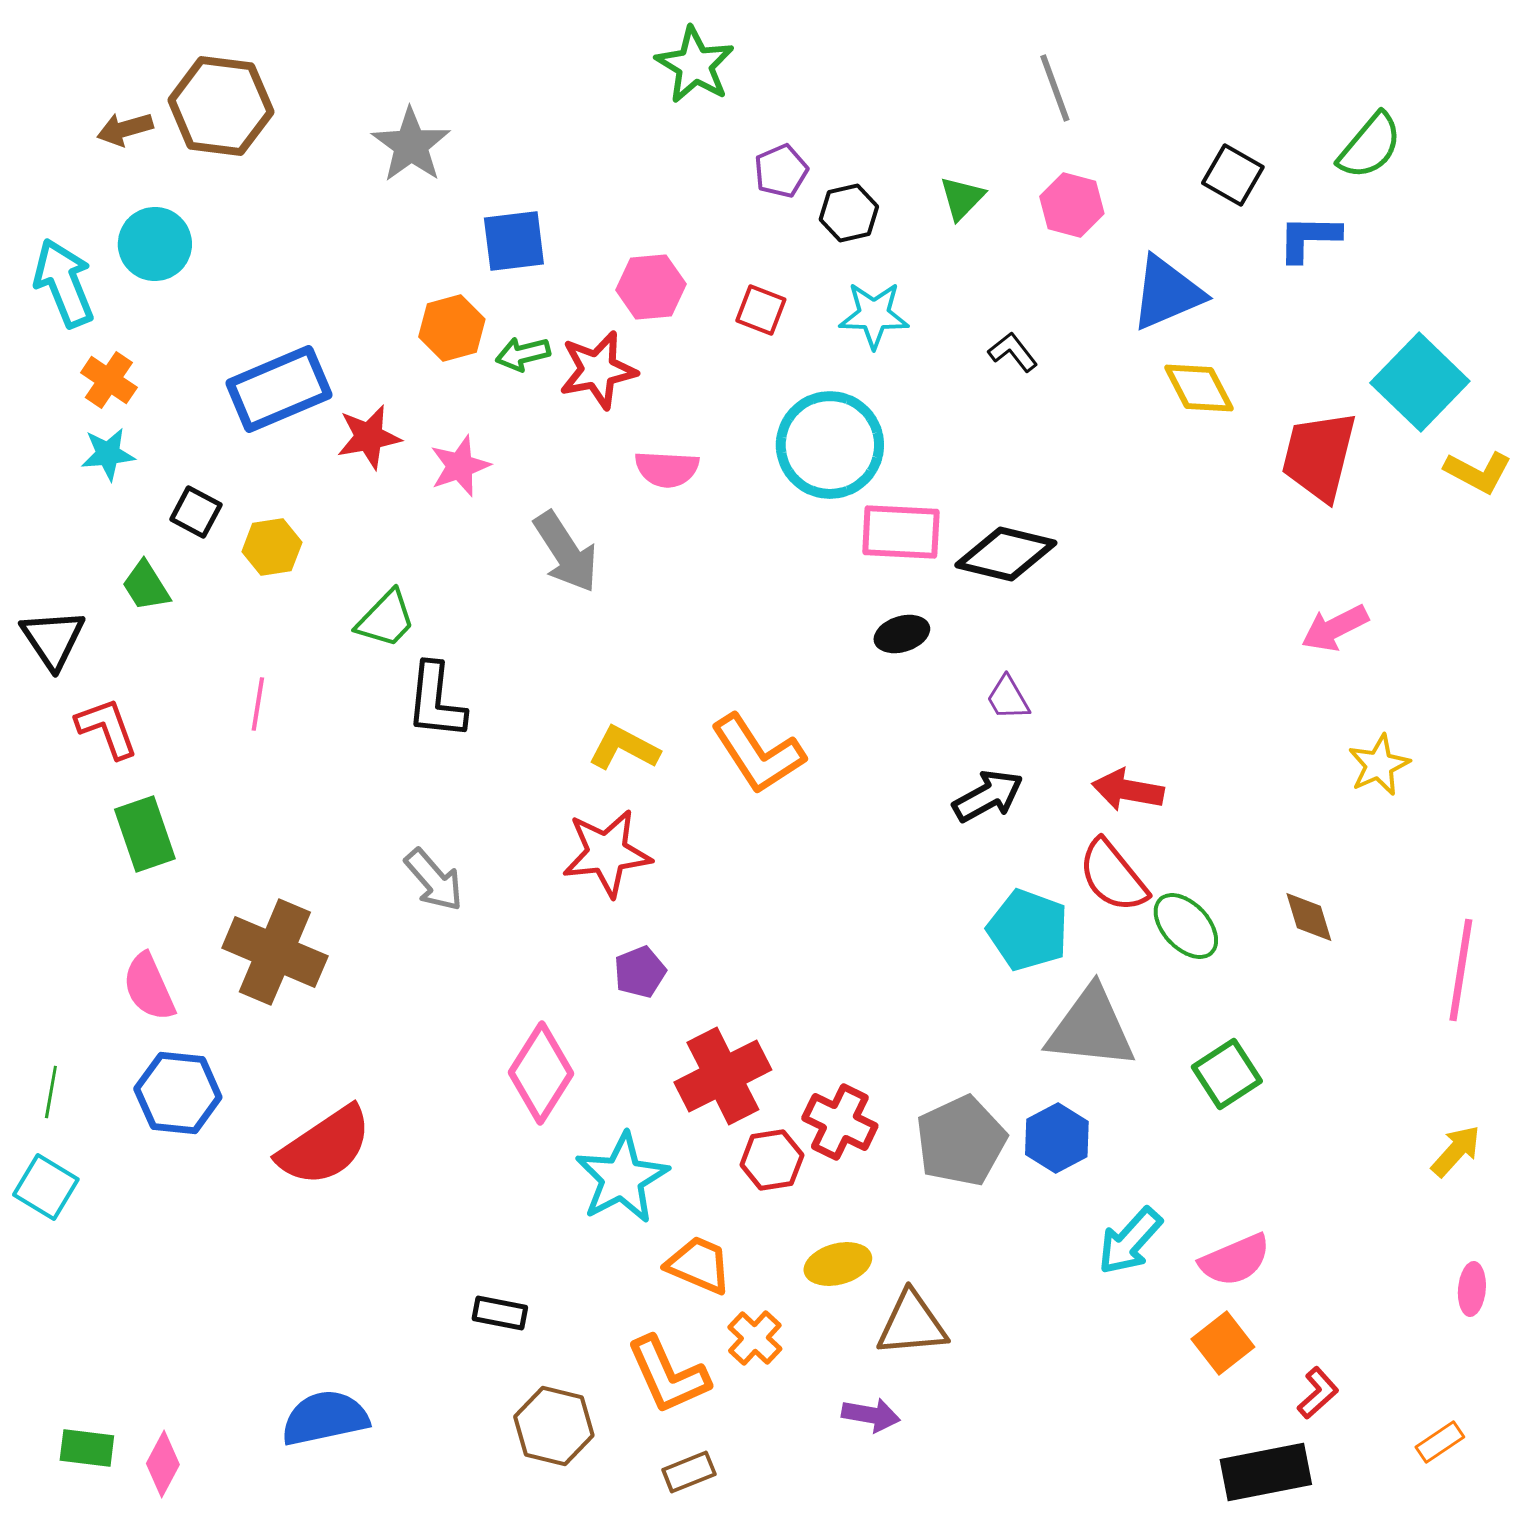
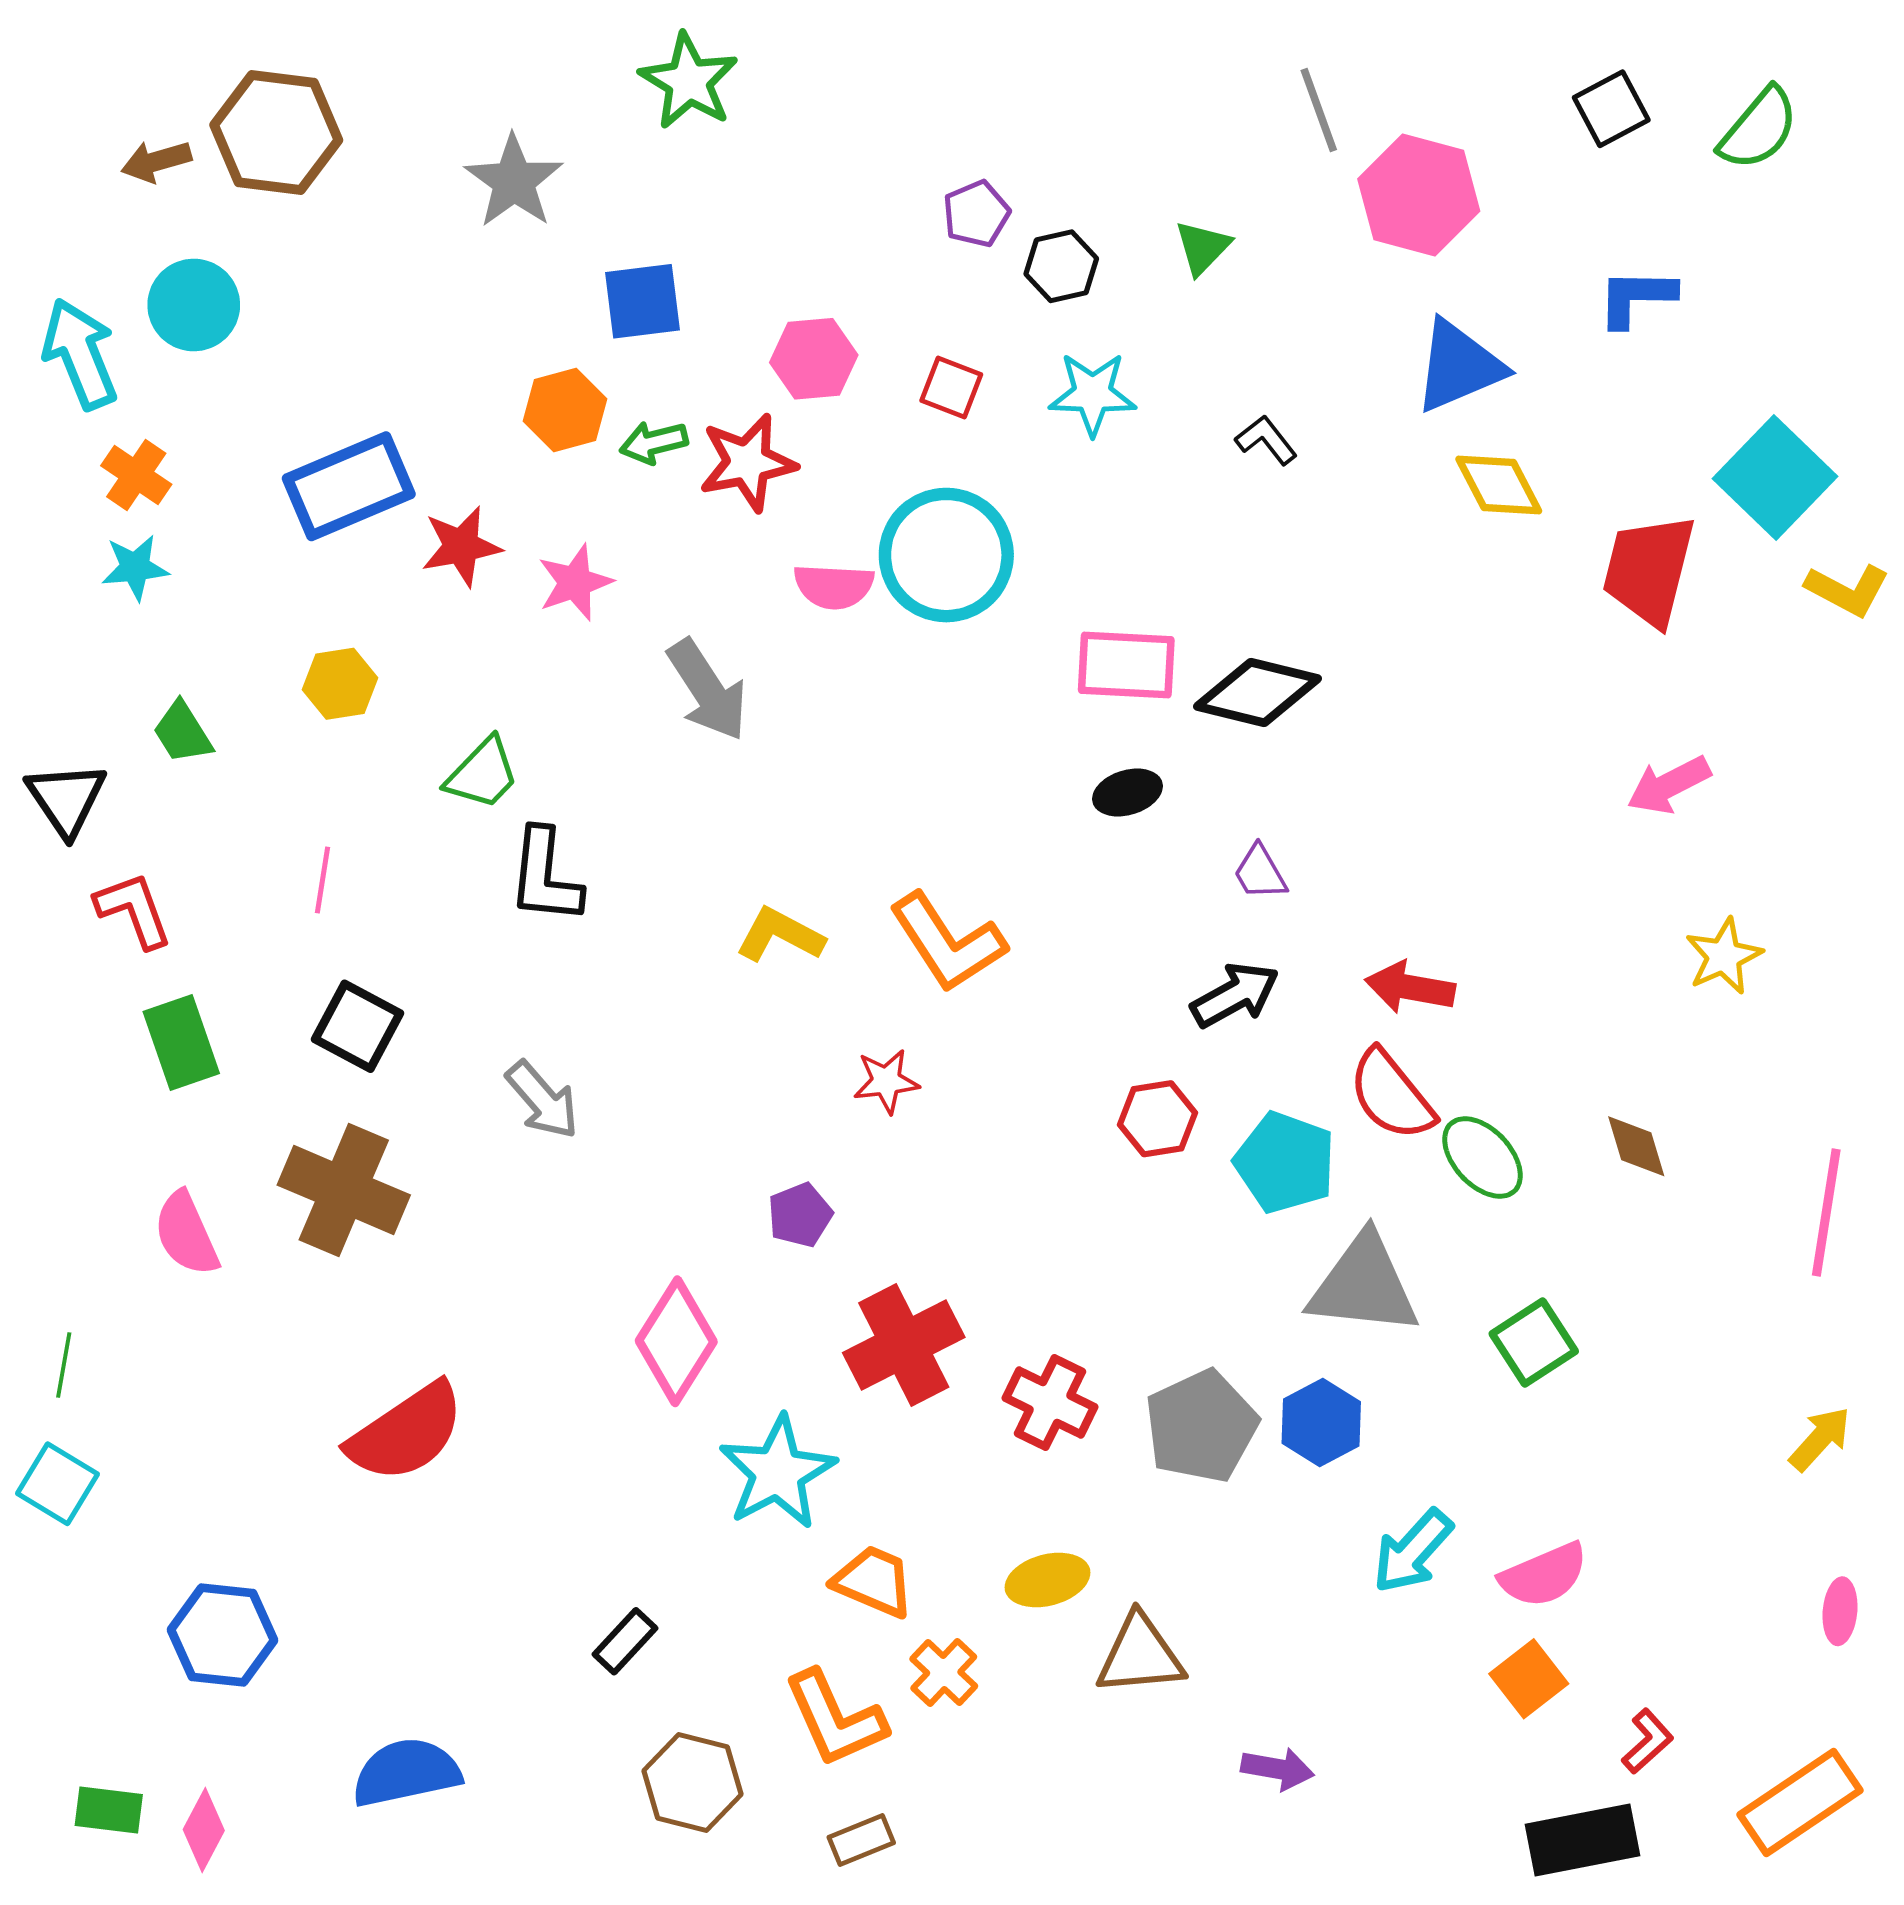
green star: (695, 65) -> (689, 81), moved
green semicircle: (1370, 146) -> (1759, 129), moved
black square: (1233, 175) -> (1611, 109), moved, turned 32
pink hexagon: (1072, 205) -> (1419, 195), moved, size x1.5
cyan circle: (830, 445) -> (946, 555), moved
black square: (196, 512) -> (358, 1026), moved, size x1.4
red star: (607, 853) -> (886, 1081), moved, size x0.6
blue hexagon: (178, 1093) -> (222, 1635), moved
red hexagon: (772, 1160) -> (1158, 1119), moved
black rectangle: (500, 1313) -> (625, 1641), turned -58
purple arrow: (871, 1415) -> (1278, 1769), moved
orange rectangle: (1440, 1442) -> (1800, 1802), size x2.0

